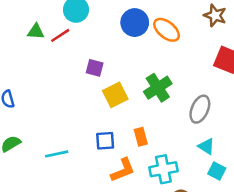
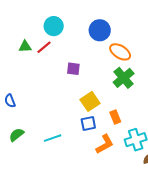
orange ellipse: (167, 30) -> (120, 52), moved
yellow square: (115, 95) -> (90, 101), moved

